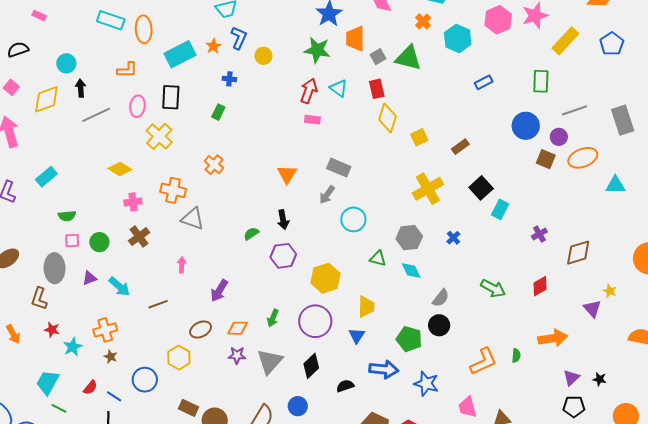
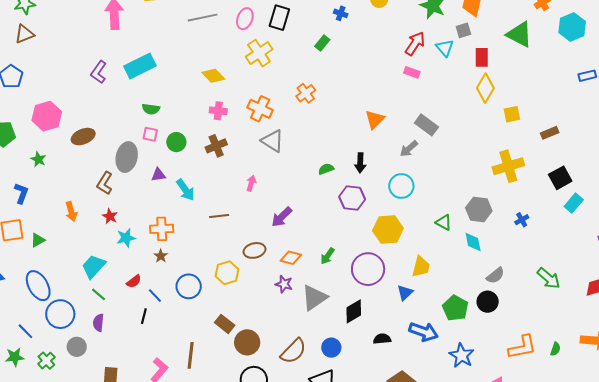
gray square: (378, 57) -> (463, 30), moved
cyan rectangle: (46, 177) -> (140, 66), size x1.4
cyan circle: (353, 219) -> (401, 186), moved

